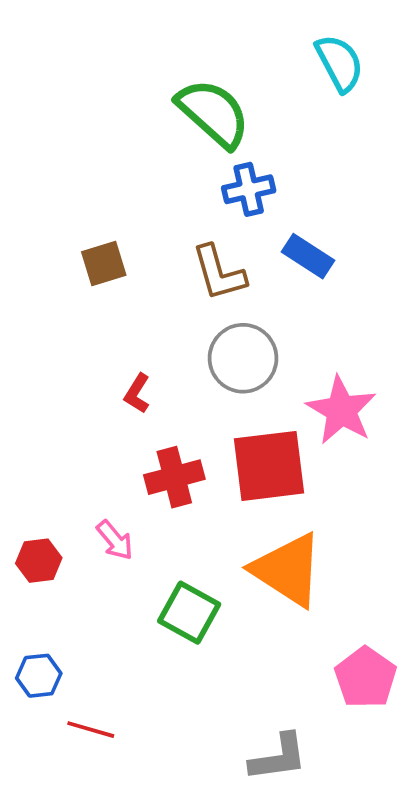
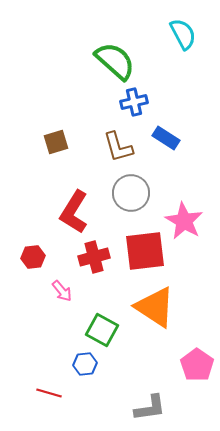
red L-shape: (137, 394) -> (74, 212), size x2.0
red hexagon: (39, 561) -> (33, 257), moved
blue hexagon: (39, 676) -> (85, 364), moved

